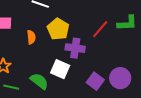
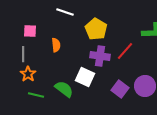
yellow pentagon: (58, 29) -> (96, 29), moved
red line: (100, 29) -> (125, 51), moved

